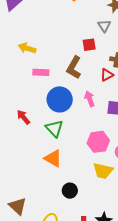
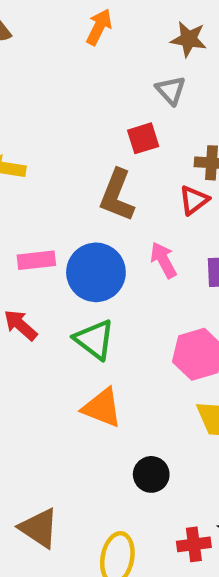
pink rectangle: (41, 72) -> (36, 260), moved

